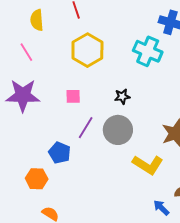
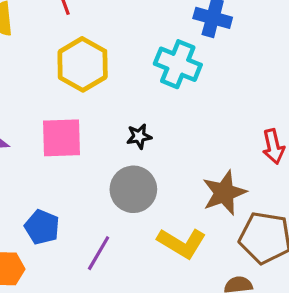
pink square: (73, 96) -> (62, 138), size x1.8
purple line: (86, 128) -> (99, 253), moved

